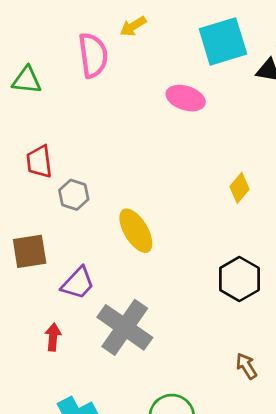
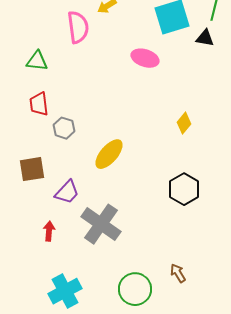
green triangle: (27, 80) -> (37, 61), moved
yellow ellipse: (136, 231) -> (109, 154), turned 72
brown arrow: (246, 366) -> (178, 273), moved

